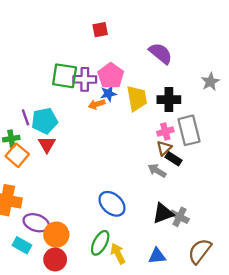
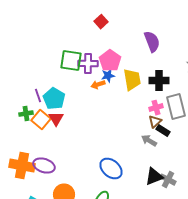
red square: (100, 30) -> (101, 22), turned -32
purple semicircle: (161, 53) -> (152, 42), turned 30
cyan pentagon: (44, 121) -> (54, 99), turned -30
orange square: (17, 155) -> (41, 120), moved
purple ellipse: (36, 223) -> (44, 166), moved

